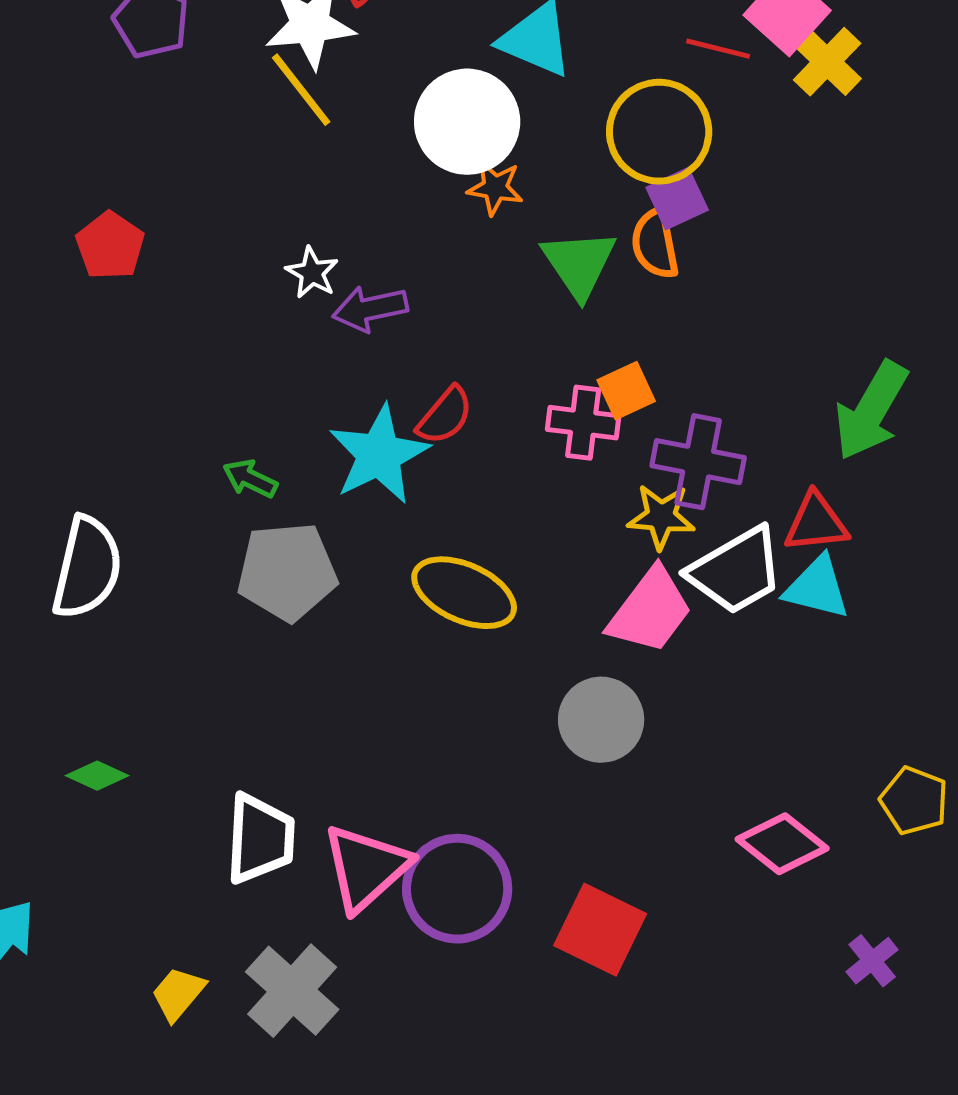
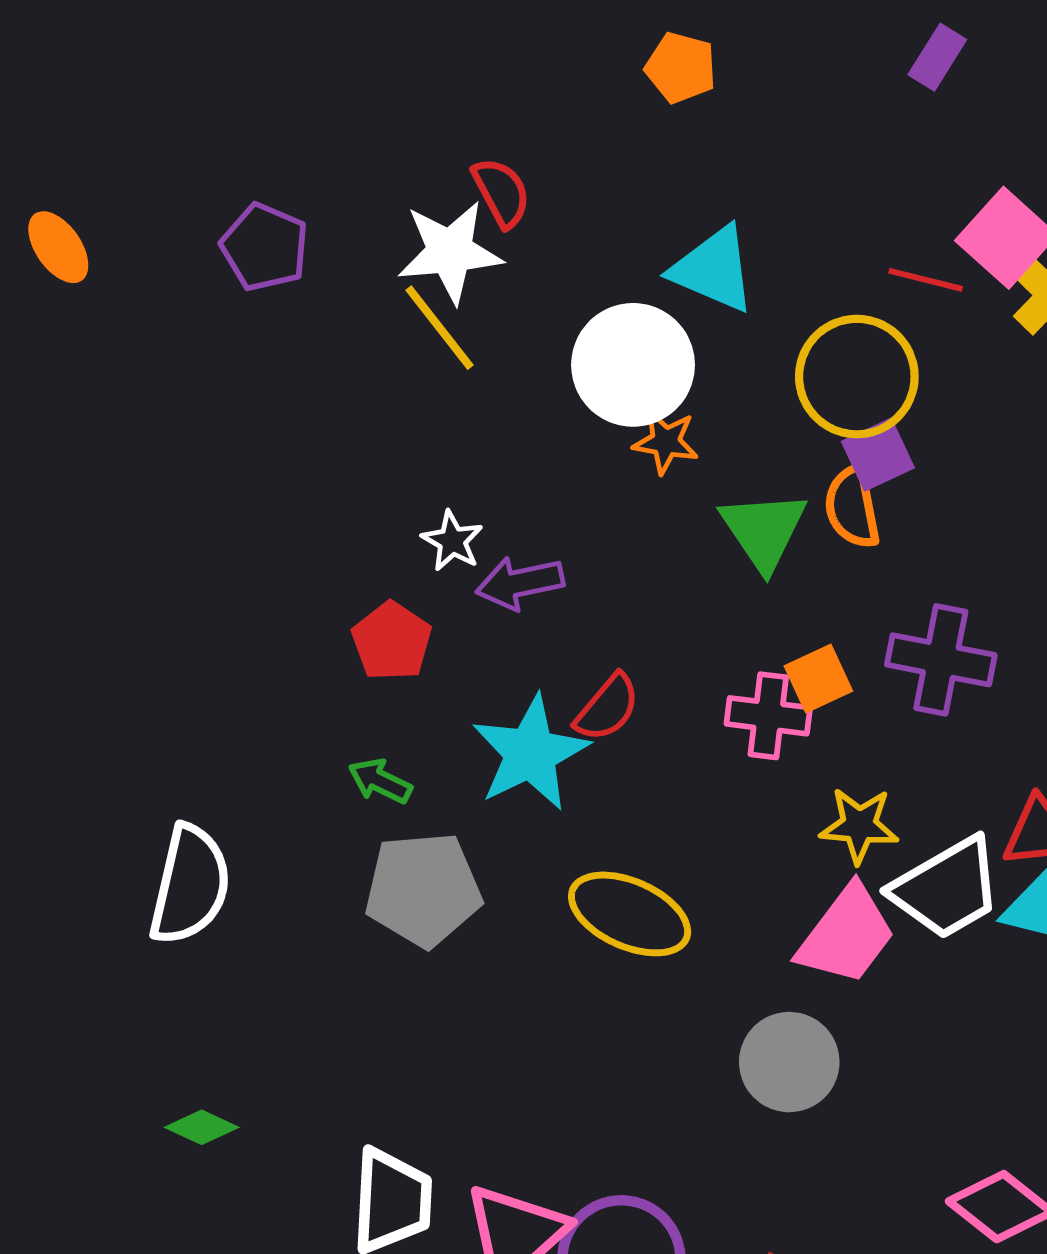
red pentagon: (110, 246) -> (392, 641), moved
purple cross: (698, 462) -> (941, 660), moved

